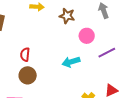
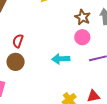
brown star: (67, 16) -> (83, 17), moved

